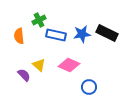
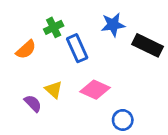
blue star: (82, 34) -> (113, 25), moved
blue rectangle: (56, 35) -> (77, 48), turned 54
orange semicircle: (19, 36) -> (26, 50), turned -126

